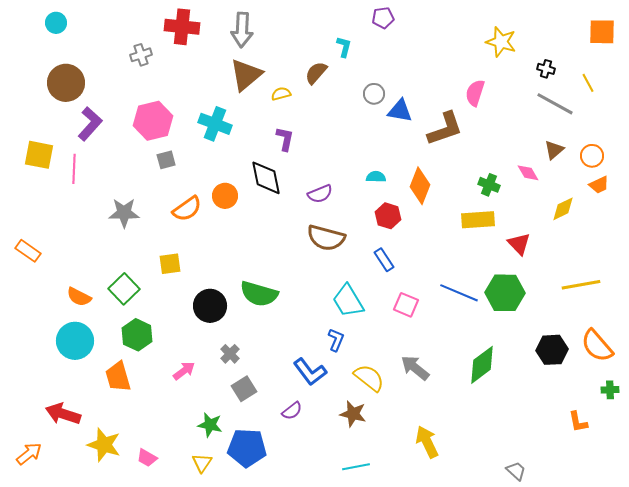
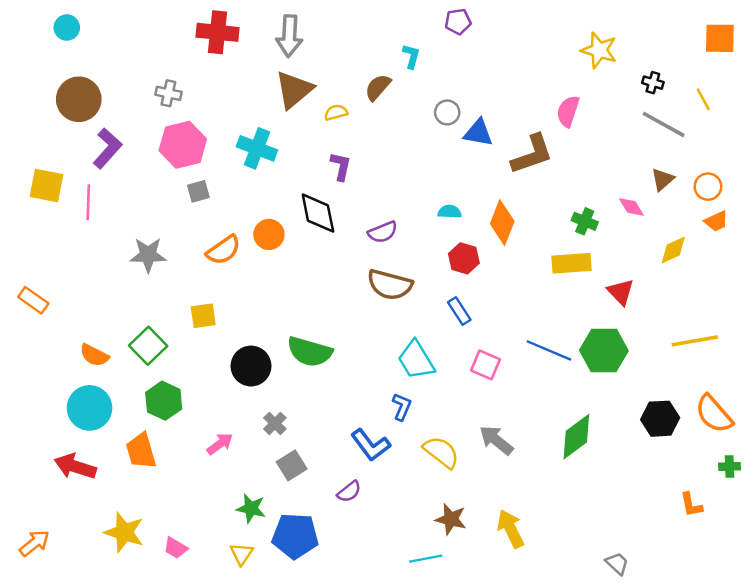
gray cross: (141, 55) -> (168, 93), moved, turned 30
red arrow: (63, 414) -> (75, 467), moved
brown star: (353, 414) -> (451, 519), moved

